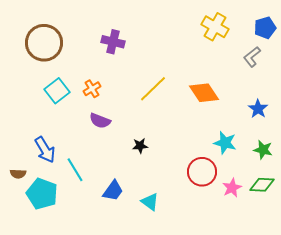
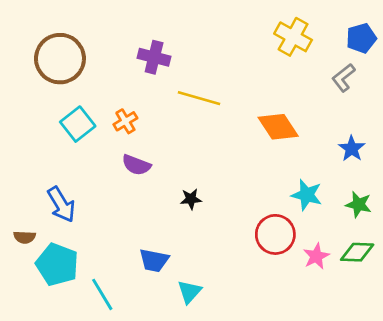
yellow line: (153, 89) -> (199, 98), moved, turned 60
cyan line: (75, 170) -> (102, 294), moved
blue trapezoid: (113, 191) -> (154, 260), turned 65
cyan triangle: (150, 202) -> (189, 292), moved, turned 36

